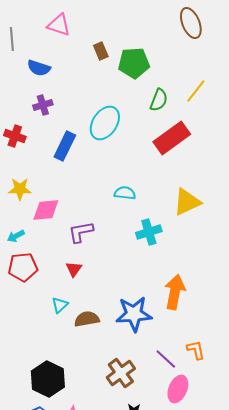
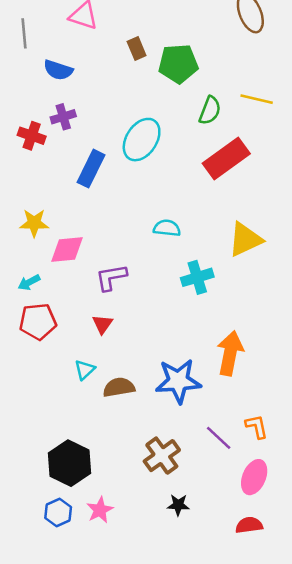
yellow line: (196, 91) -> (257, 99), turned 65
red cross: (15, 136) -> (32, 136), moved
pink ellipse: (178, 389) -> (254, 477), moved

